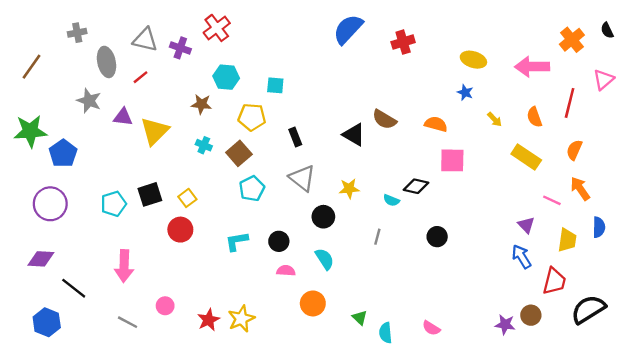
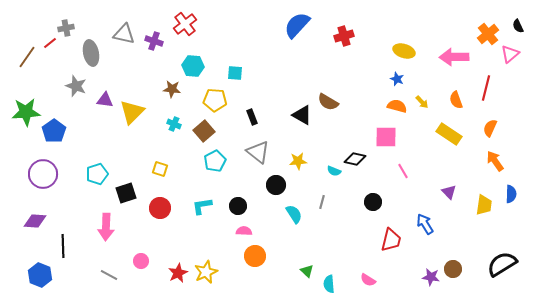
red line: (140, 77) -> (50, 43), moved
pink triangle: (604, 80) -> (510, 54), moved
orange semicircle: (436, 124) -> (397, 106), moved
black square: (150, 194) -> (126, 193), moved
yellow square: (187, 198) -> (160, 169), turned -35
pink line: (552, 200) -> (403, 171), moved, turned 35
red circle: (180, 230) -> (160, 208), moved
blue arrow: (521, 257) -> (425, 224), moved
cyan semicircle: (325, 259) -> (294, 214), moved
red trapezoid: (554, 281) -> (391, 240), moved
black line: (74, 288) -> (63, 246), turned 50
orange circle: (313, 303) -> (255, 256), moved

